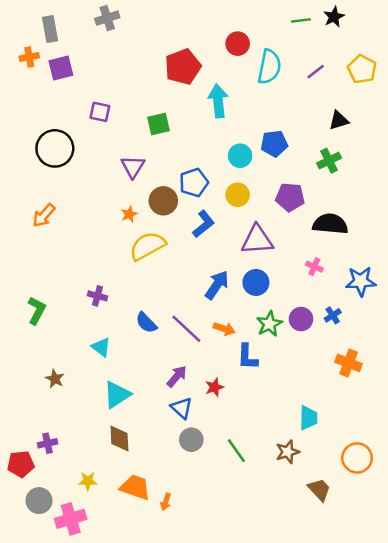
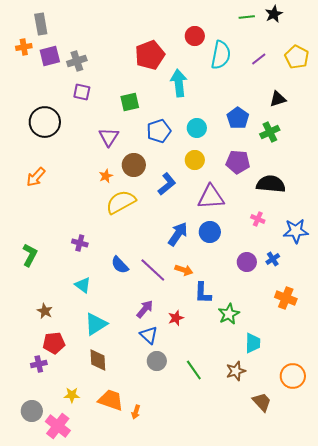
gray cross: (107, 18) -> (77, 61), moved
blue pentagon: (274, 144) -> (238, 118), moved, turned -30
blue pentagon: (194, 183) -> (159, 131), moved
green star: (269, 324) -> (229, 314), moved
red pentagon: (21, 464) -> (54, 343), moved
pink cross: (71, 519) -> (58, 426), turned -35

